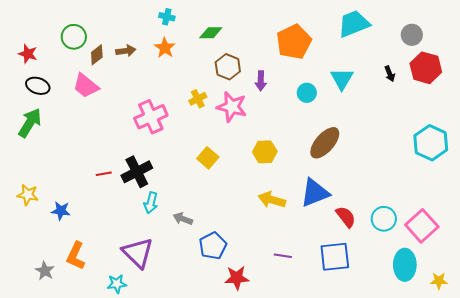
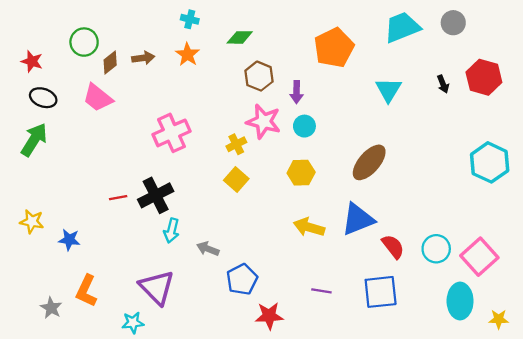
gray circle: (412, 35) -> (453, 23), moved
cyan circle: (307, 93) -> (304, 126), moved
yellow cross: (198, 99) -> (236, 144), moved

